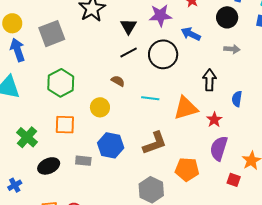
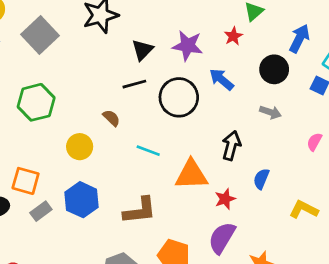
gray square: (52, 34) -> (40, 35), turned -36
orange square: (65, 125) -> (26, 181), moved
gray rectangle: (83, 161) -> (41, 211), turned -56

